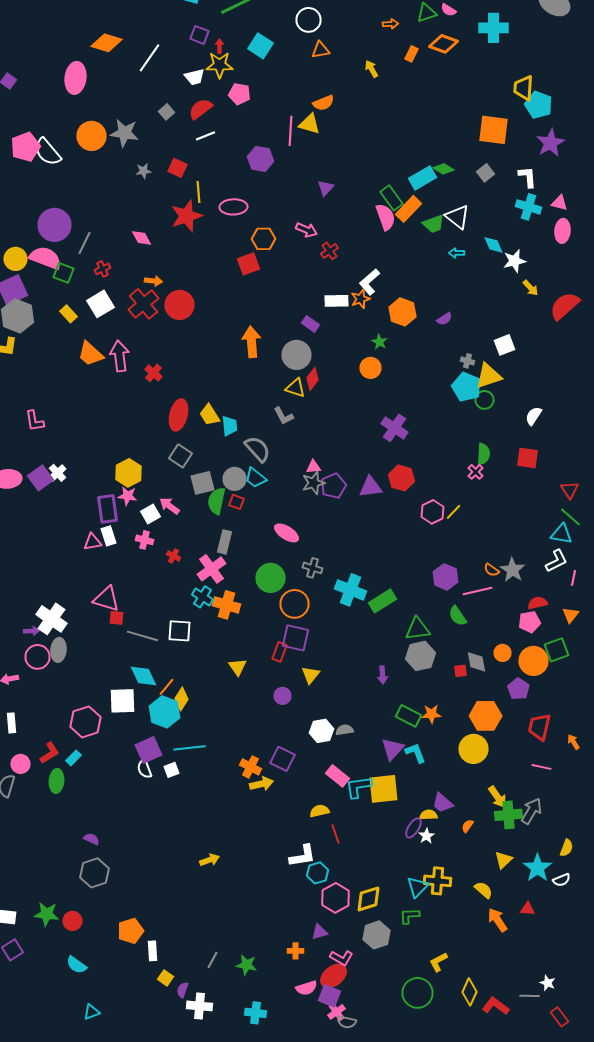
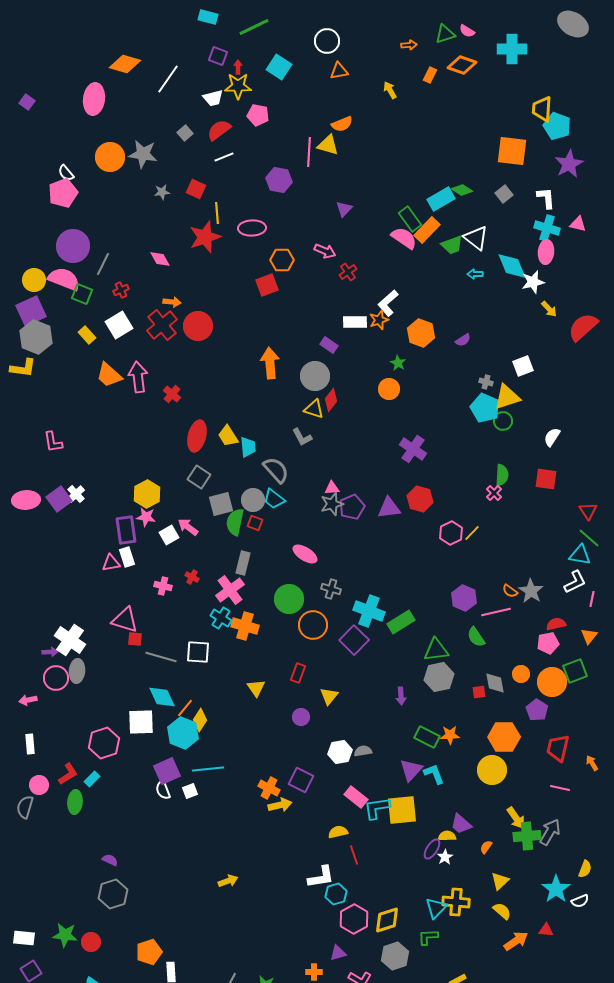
pink pentagon: (26, 147) -> (63, 193), moved
white semicircle: (48, 152) -> (66, 173), size x0.6
pink semicircle: (386, 217) -> (404, 238), turned -36
pink ellipse: (562, 231) -> (546, 252), moved
cyan diamond: (494, 245) -> (512, 266), size x1.5
pink cross: (144, 540) -> (163, 586), moved
purple square: (296, 638) -> (354, 640), moved, turned 32
yellow triangle: (504, 860) -> (500, 881), moved
orange arrow: (498, 920) -> (516, 941), turned 90

